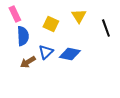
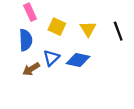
pink rectangle: (15, 14) -> (30, 12), moved
yellow triangle: (79, 16) -> (88, 29), moved

